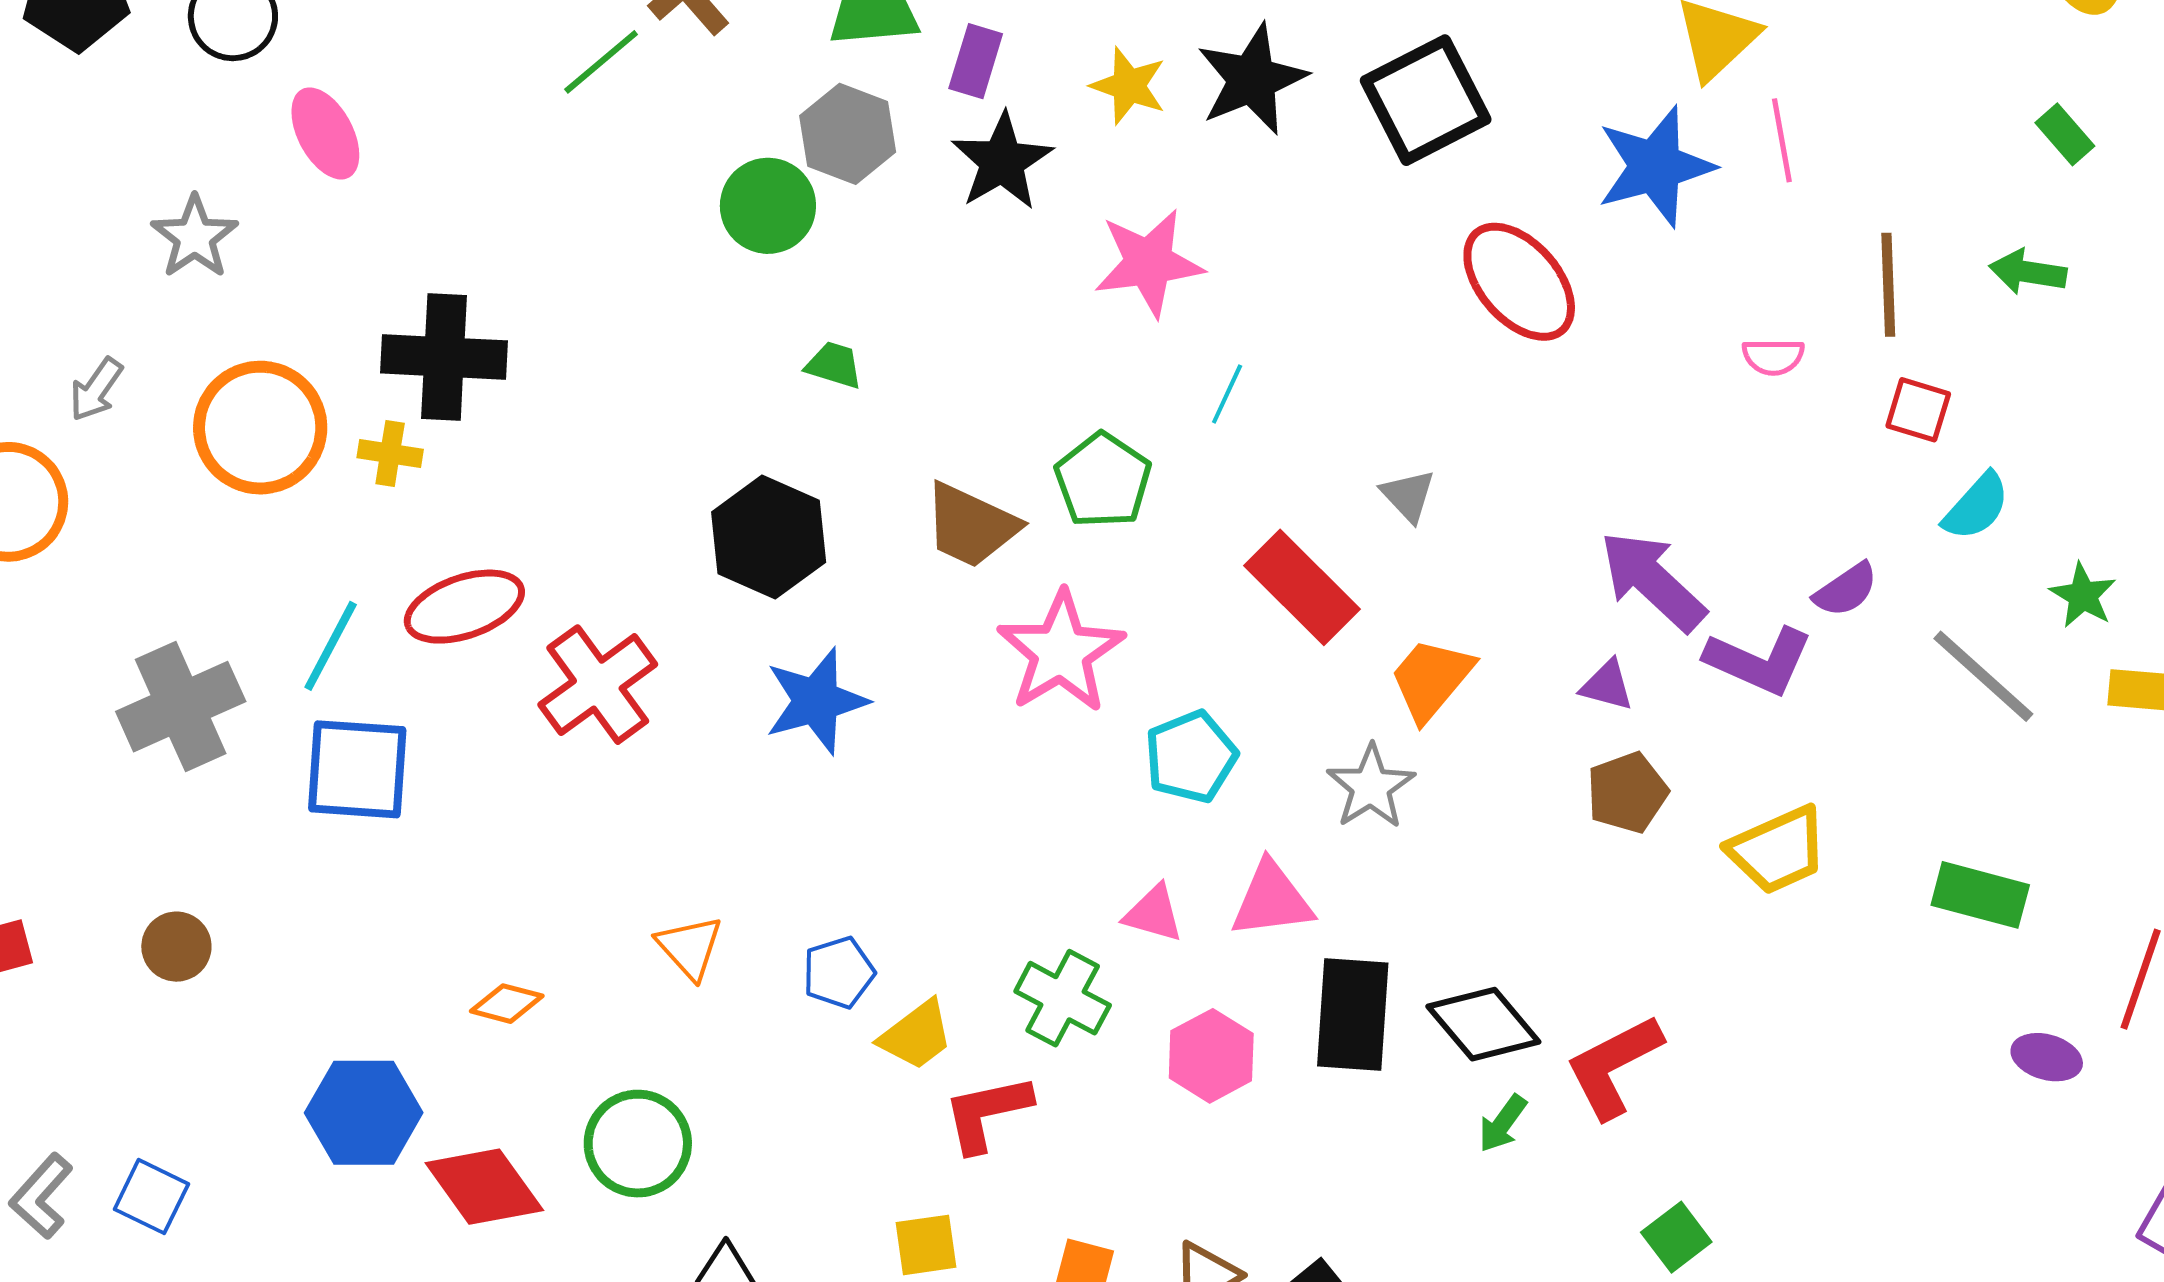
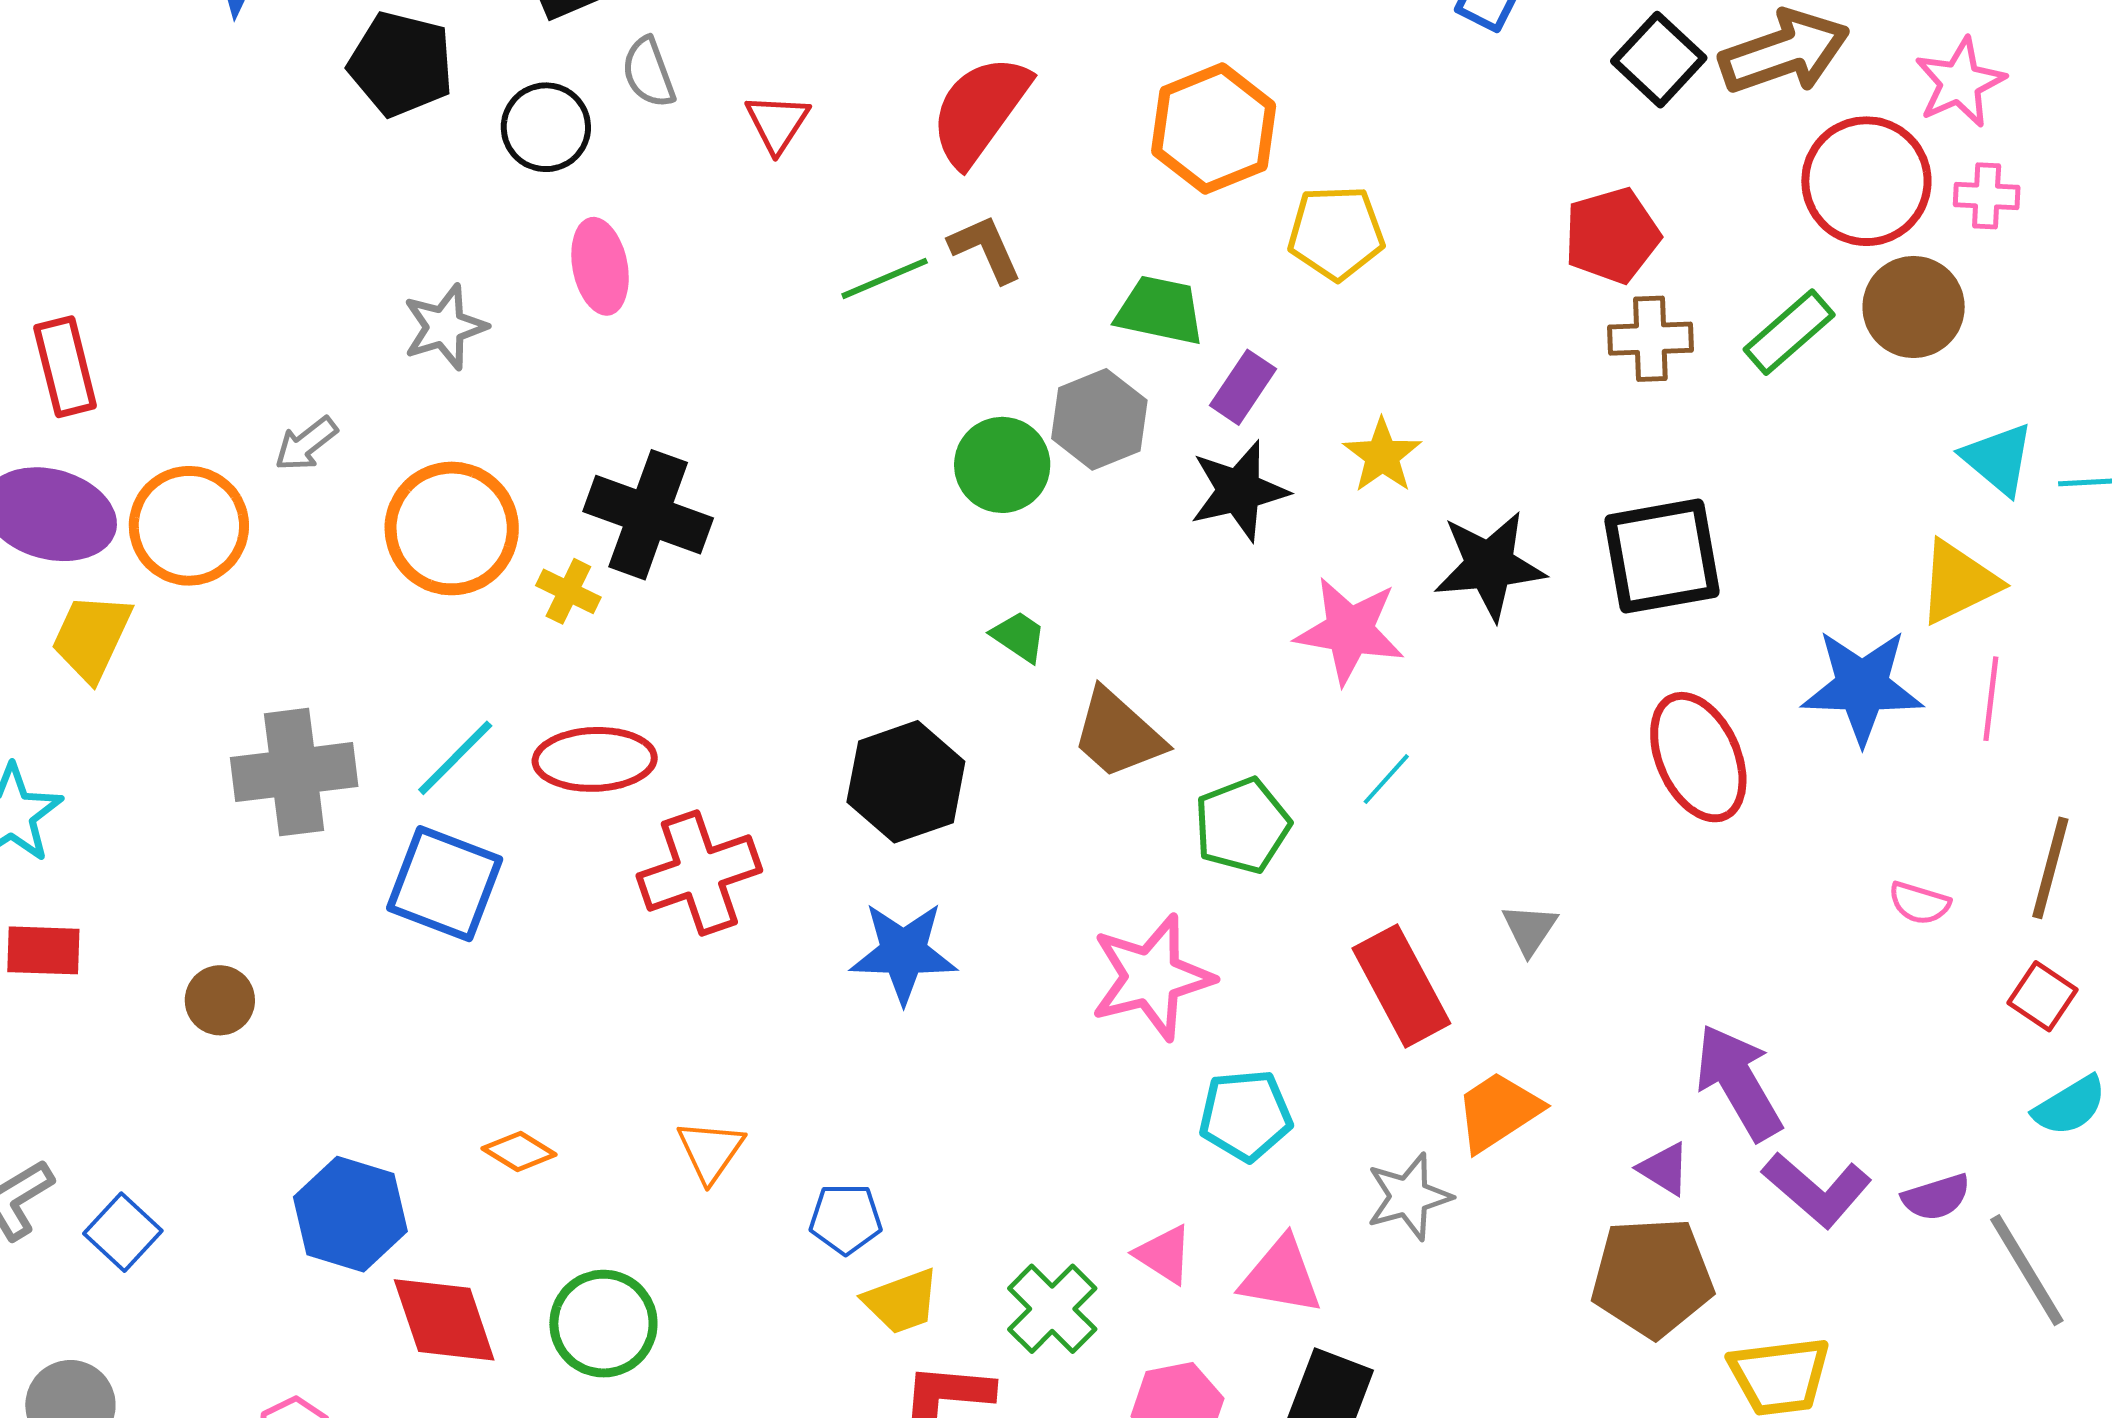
black star: (1252, 79) -> (1489, 565), moved
brown trapezoid: (971, 525) -> (1118, 734), moved
purple semicircle: (1846, 590) -> (1936, 1197), moved
brown pentagon: (1627, 793) -> (1652, 1277), size x1.5

